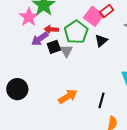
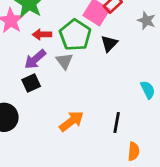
purple arrow: (40, 39) -> (35, 59), moved
black square: (54, 47) -> (31, 83), moved

